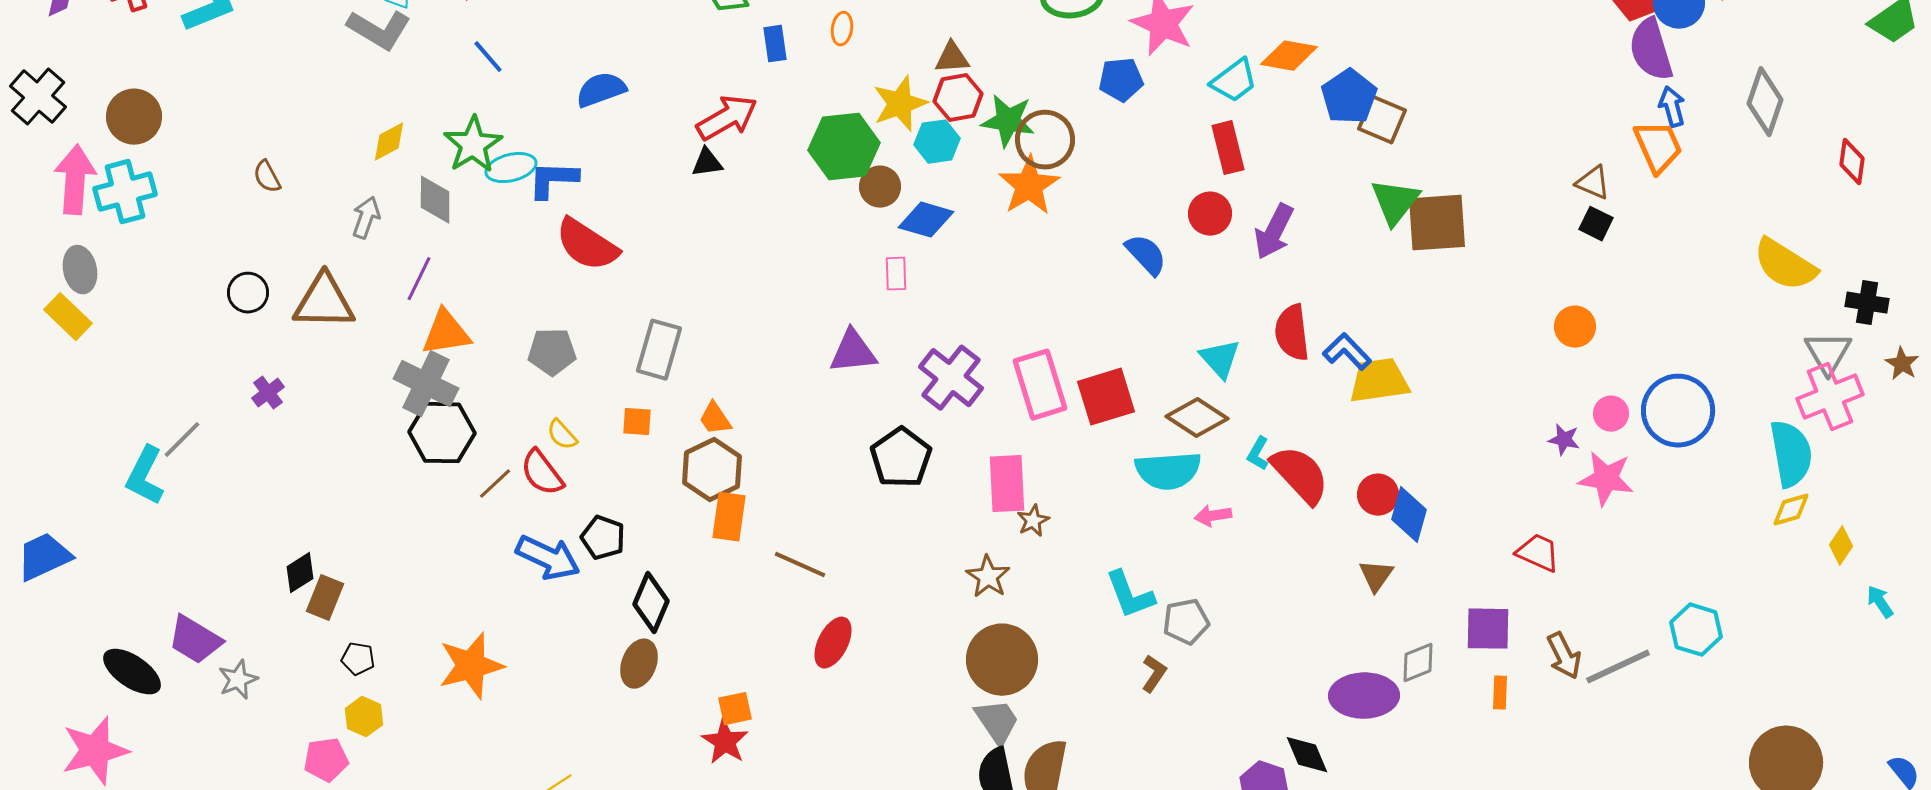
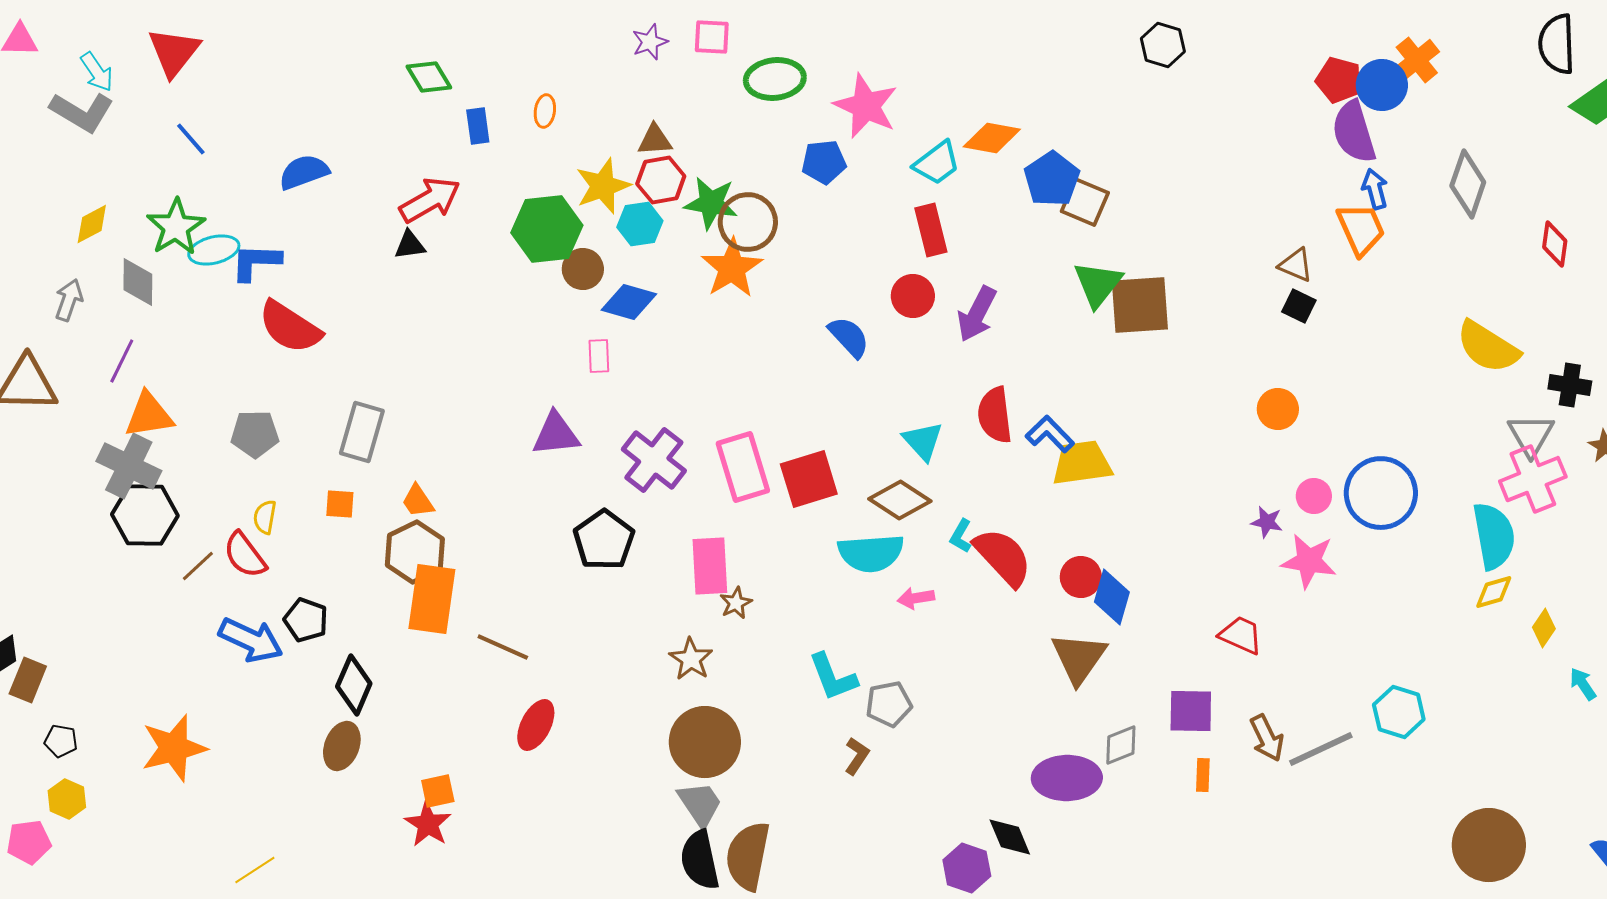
yellow semicircle: (562, 435) -> (265, 517), turned 52
orange rectangle: (729, 517) -> (432, 599), size x1.4
brown triangle: (1376, 576) -> (1079, 658), size x1.6

